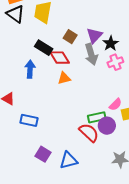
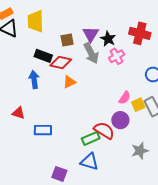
brown square: (70, 37) -> (67, 40), turned -32
red diamond: (60, 58) -> (61, 63), turned -35
green rectangle: (97, 117) -> (91, 138), moved
purple square: (43, 154) -> (59, 174), moved
blue triangle: (68, 160) -> (89, 162), turned 42

